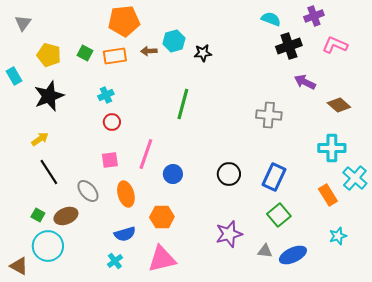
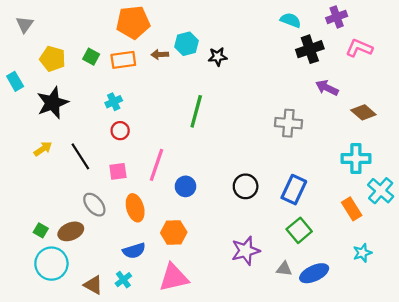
black line: (49, 172) -> (80, 156), moved
brown triangle: (19, 266) -> (93, 285), moved

